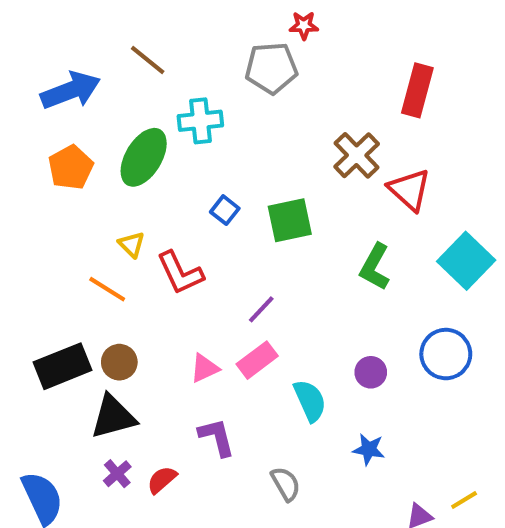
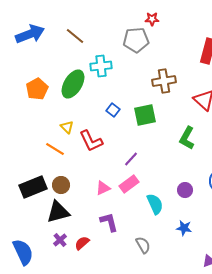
blue arrow: (71, 90) -> (30, 34), moved
brown cross: (357, 155) -> (164, 81), moved, turned 35

